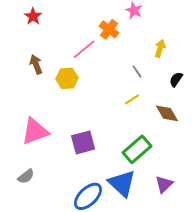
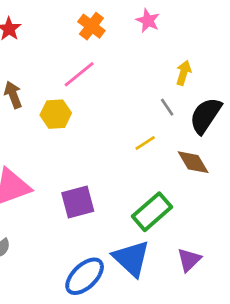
orange cross: (109, 29) -> (91, 26), moved
gray line: (137, 71) -> (167, 107), moved
black semicircle: (176, 79) -> (206, 115), size x1.8

